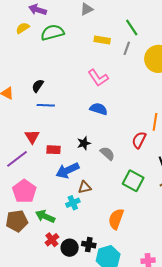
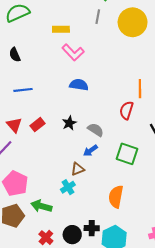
yellow rectangle: (102, 40) -> (61, 29), moved
black semicircle: (38, 86) -> (15, 55), moved, turned -48
red rectangle: (53, 150) -> (38, 125), moved, turned -32
blue arrow: (67, 170) -> (90, 151), moved, size x0.6
red cross: (52, 240) -> (46, 238), moved

